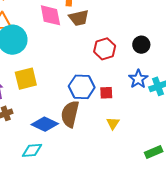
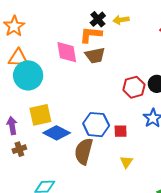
red hexagon: (105, 49) -> (134, 87), moved
blue diamond: (45, 124) -> (57, 133), moved

